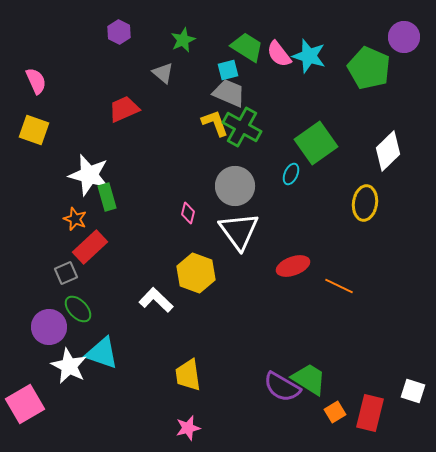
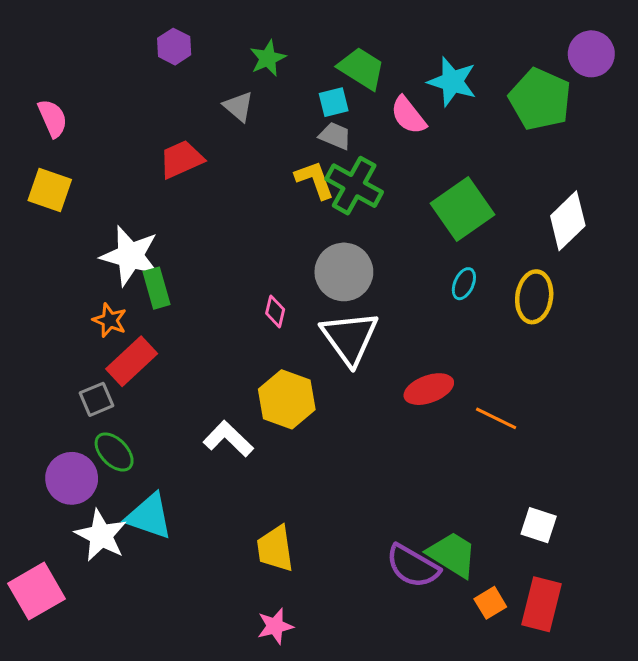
pink semicircle: (279, 54) -> (408, 115), moved
gray trapezoid: (229, 93) -> (335, 136), size x0.7
cyan ellipse: (291, 174) -> (464, 284), moved
white square: (413, 391) -> (539, 525), moved

